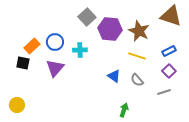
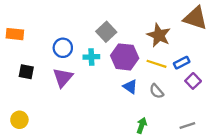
gray square: (87, 17) -> (106, 32), moved
purple hexagon: (110, 29) -> (125, 57), moved
orange rectangle: (32, 46) -> (15, 34), moved, turned 49
blue rectangle: (169, 51) -> (182, 63), moved
gray line: (164, 92) -> (187, 125), moved

